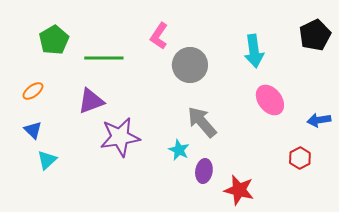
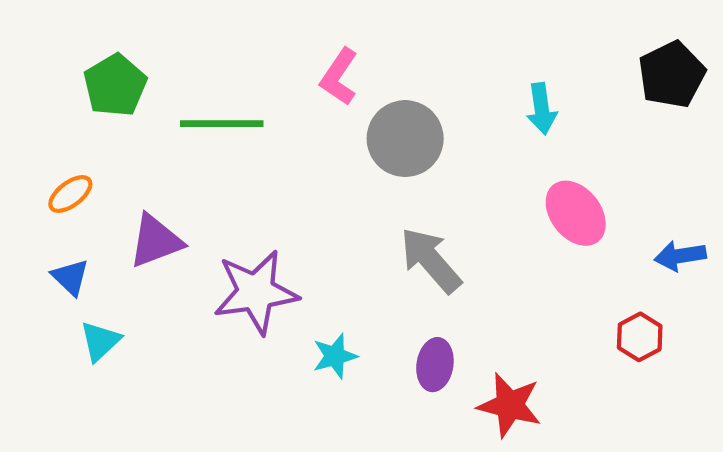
cyan arrow: (254, 51) -> (542, 109), size x0.7
purple triangle: (91, 101) -> (156, 241), moved
cyan star: (179, 150) -> (335, 356), moved, turned 30

